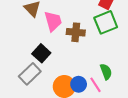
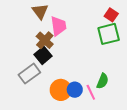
brown cross: (76, 32) -> (45, 40), moved, turned 30
green semicircle: (106, 72) -> (103, 81), turned 35

